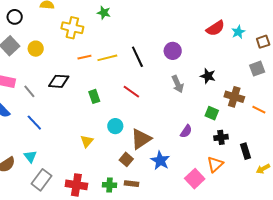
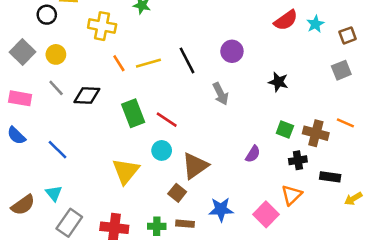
black circle: (15, 17) -> (47, 15), moved
orange line: (84, 57) -> (119, 63), turned 72
gray arrow: (178, 84) -> (221, 94), moved
gray line: (29, 91) -> (56, 88), moved
red line: (131, 92) -> (167, 120), moved
green rectangle: (94, 96) -> (133, 113), size x1.5
brown cross: (234, 97) -> (316, 133), moved
yellow triangle: (87, 141) -> (126, 171), size x1.6
black rectangle: (246, 151) -> (330, 177), turned -63
blue star: (160, 161) -> (221, 209), moved, turned -30

